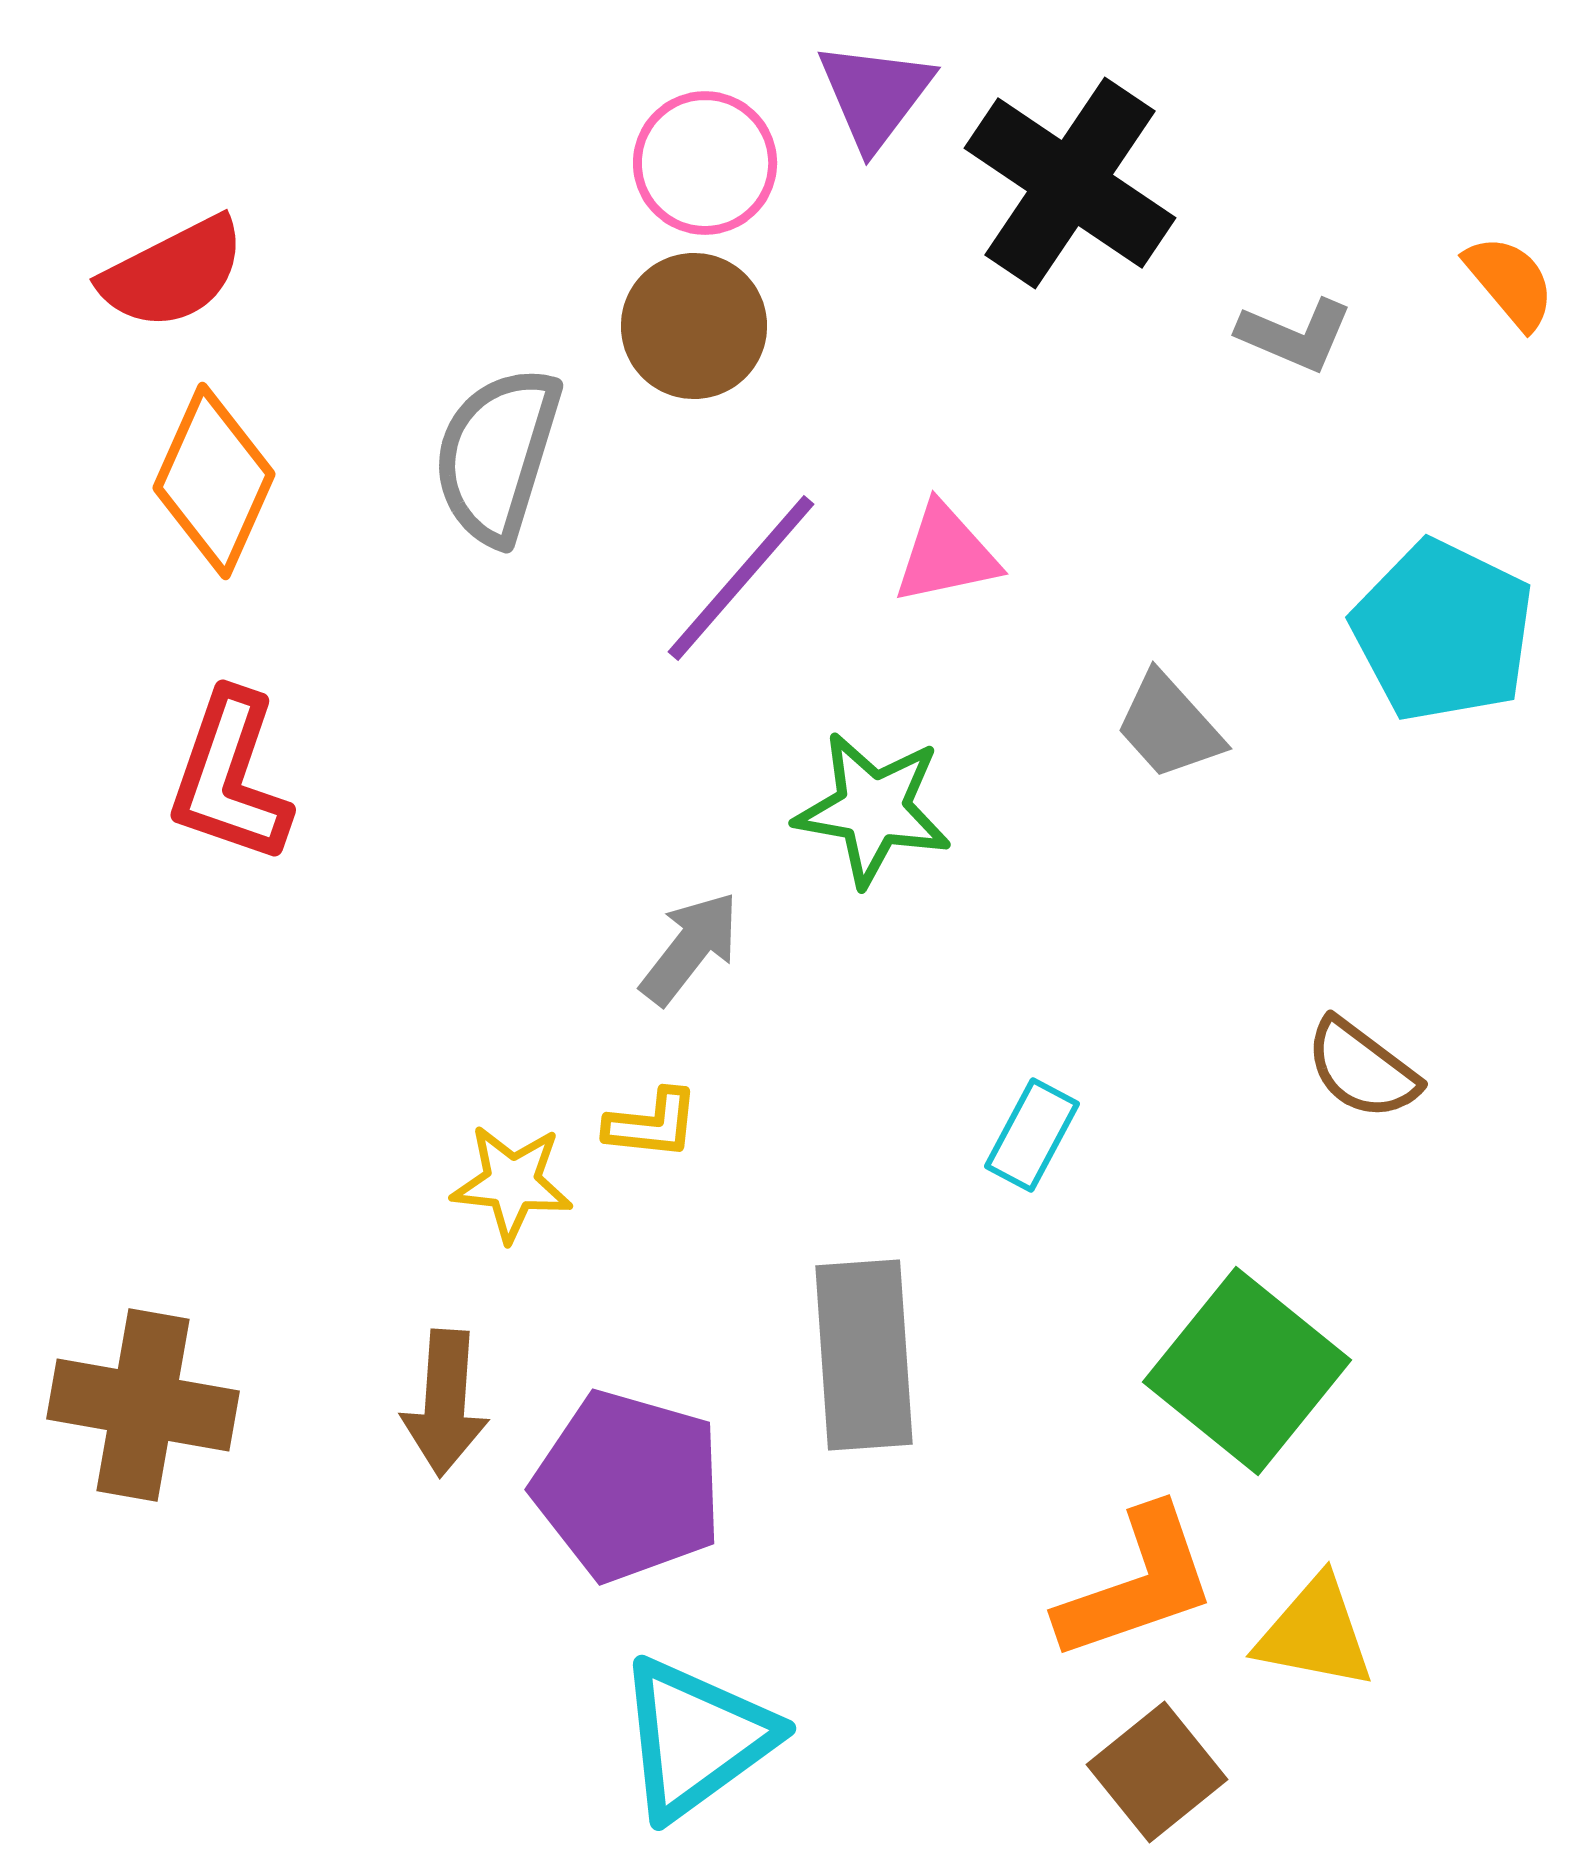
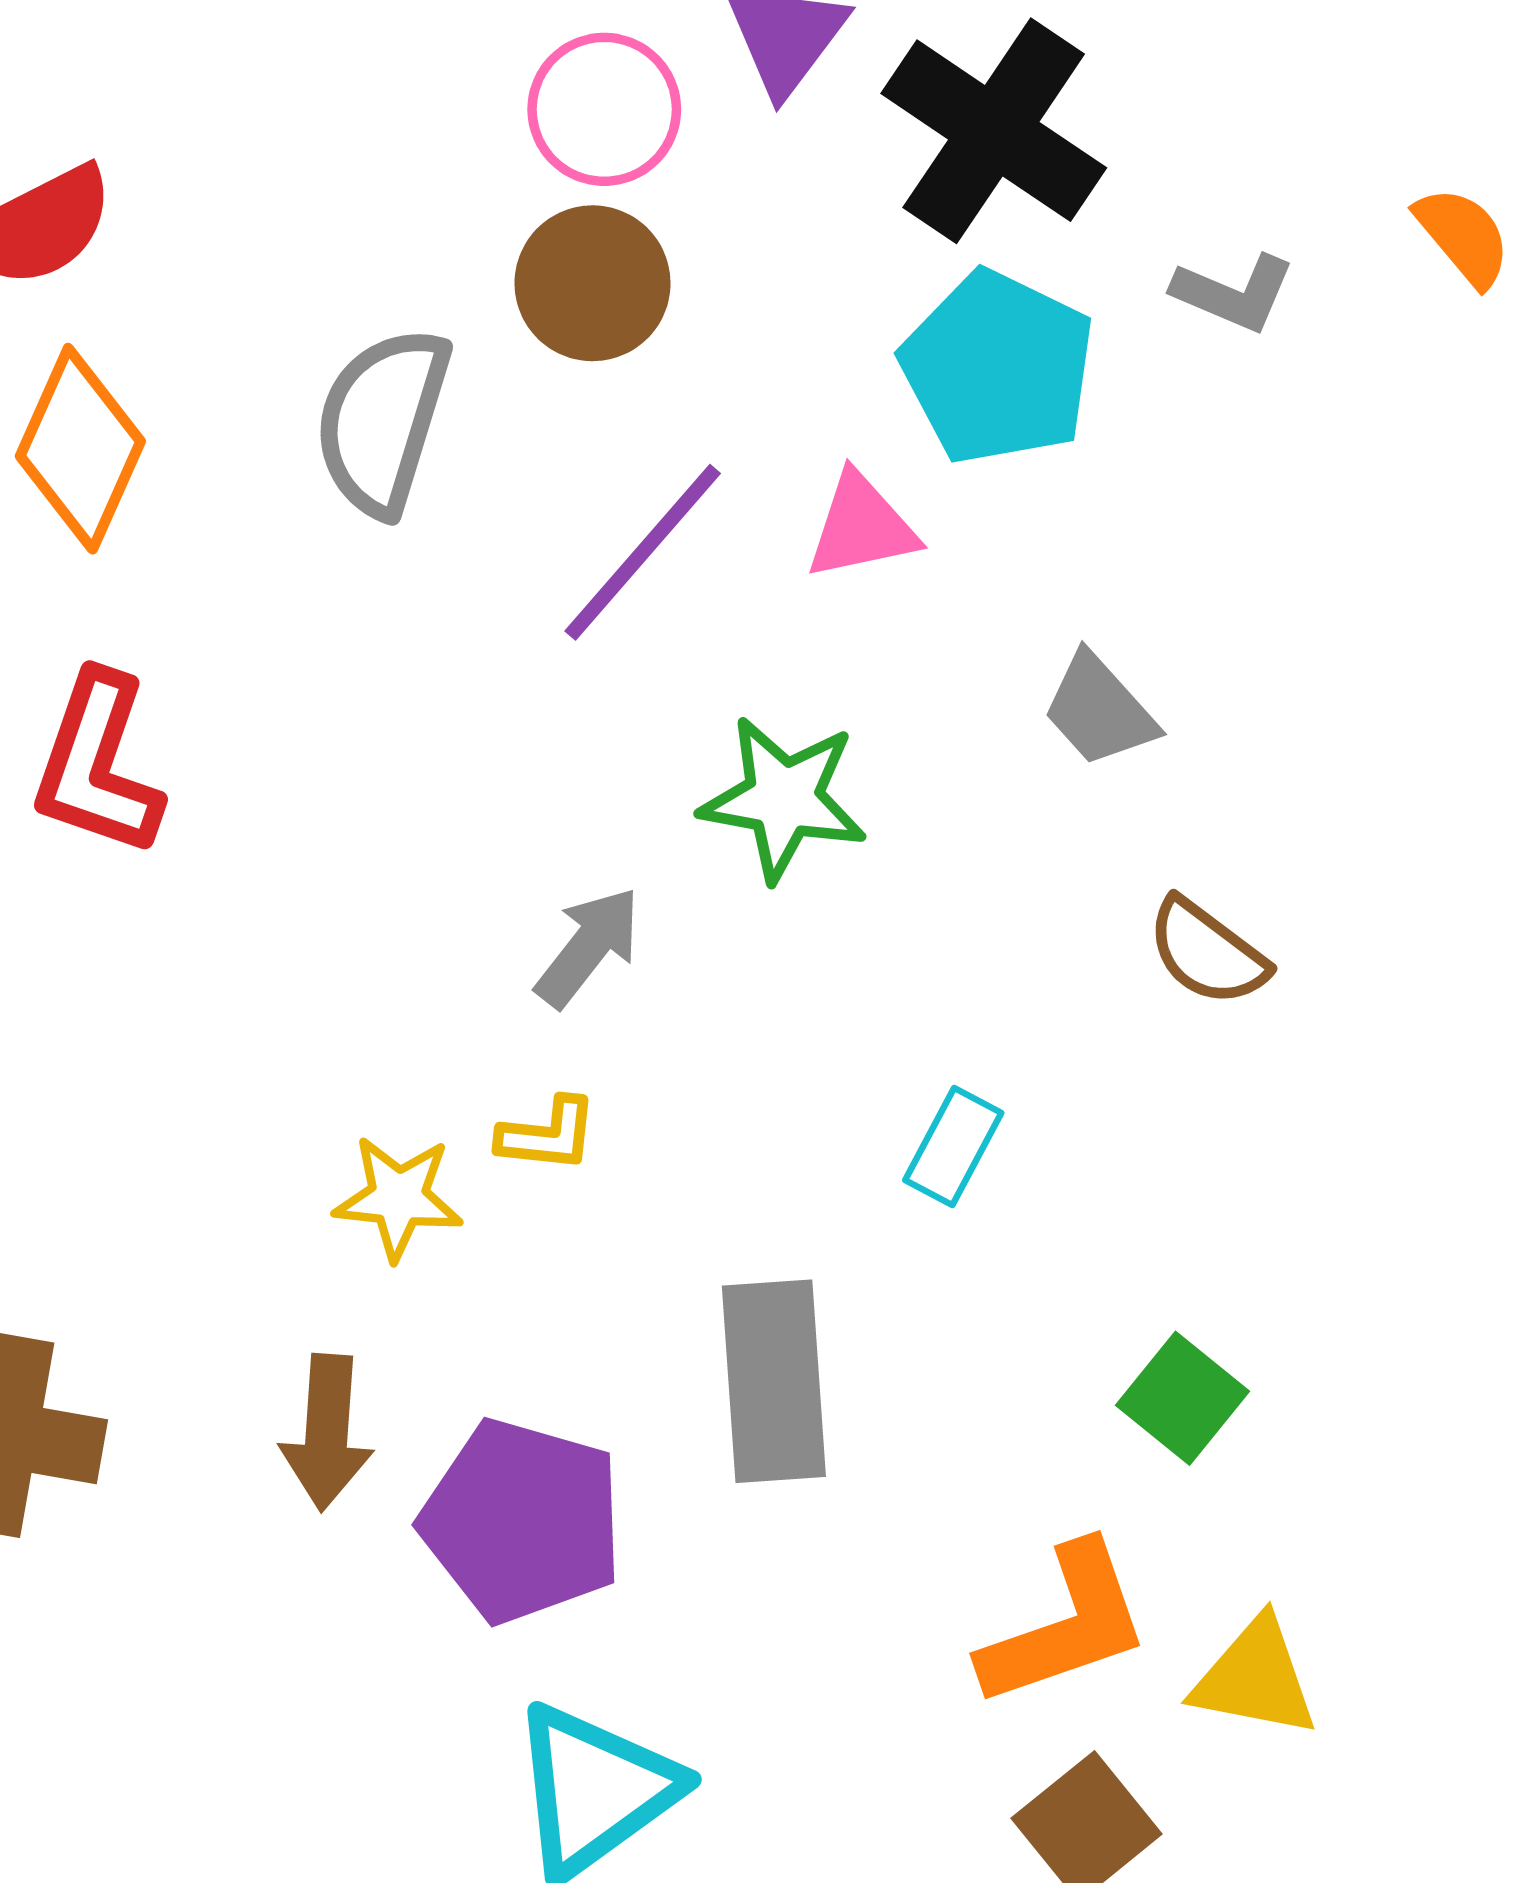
cyan pentagon: (1443, 631) -> (998, 368), moved
brown semicircle: (1362, 1069) -> (1207, 952), moved
green square: (1247, 1371) -> (1183, 1398), size x0.6

